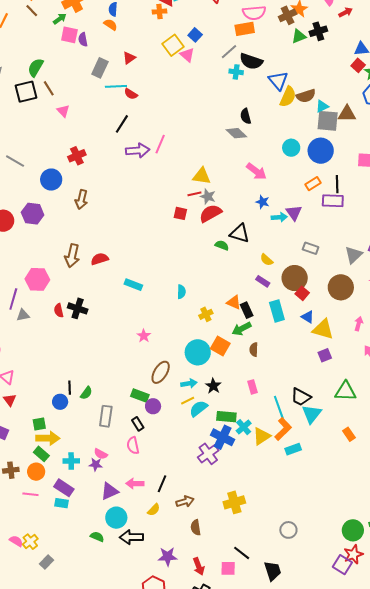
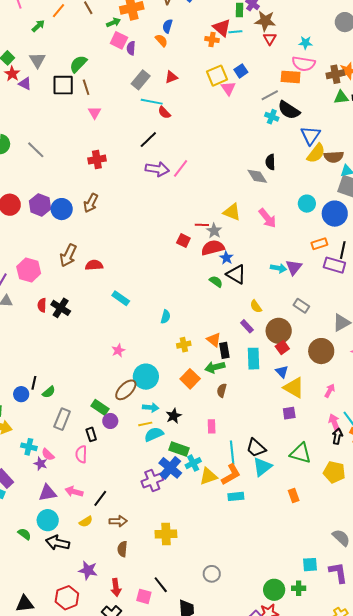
yellow triangle: (202, 176) -> (232, 212), moved
blue circle: (51, 180) -> (62, 209), moved
blue star: (263, 202) -> (226, 258), moved
cyan circle: (198, 352) -> (146, 377), moved
cyan cross: (71, 461) -> (29, 447), moved

